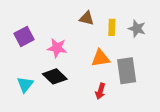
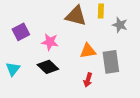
brown triangle: (87, 18) -> (76, 16), size x1.6
yellow rectangle: (112, 27) -> (101, 11), moved
cyan triangle: (25, 84) -> (13, 69), moved

